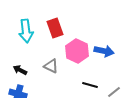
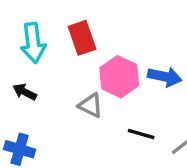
gray triangle: (51, 66) -> (91, 105), moved
black arrow: (20, 70) -> (25, 92), moved

